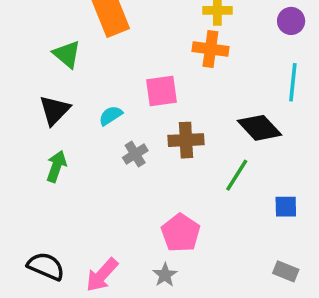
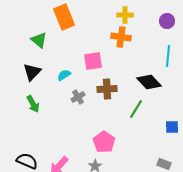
green arrow: (56, 166) -> (33, 104), turned 132
blue square: (286, 207) -> (172, 127), moved

